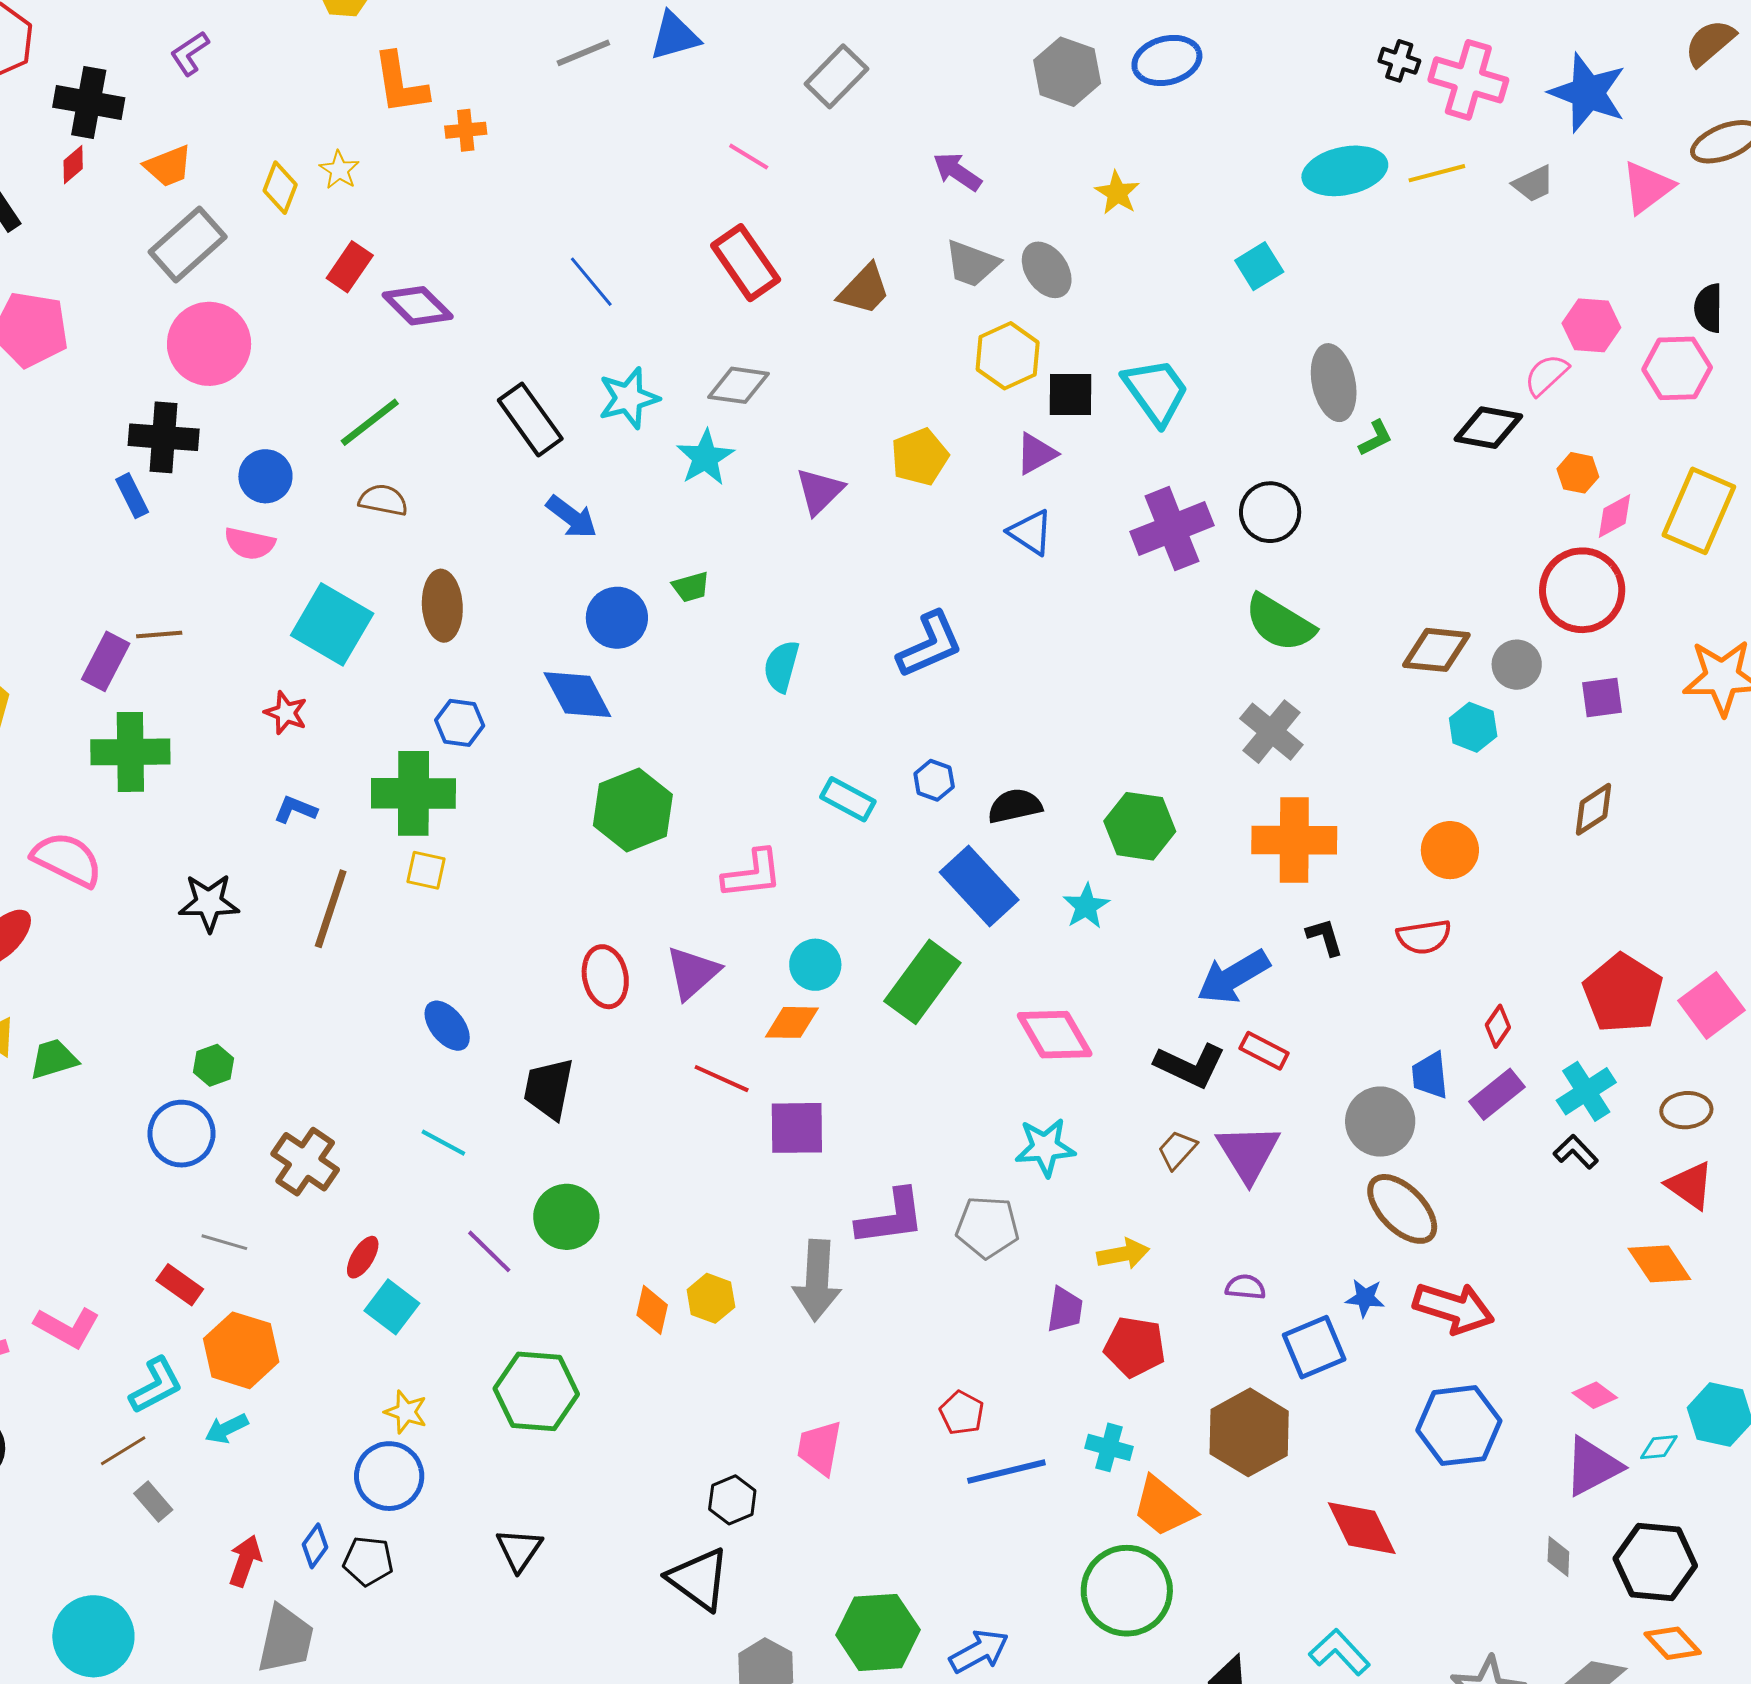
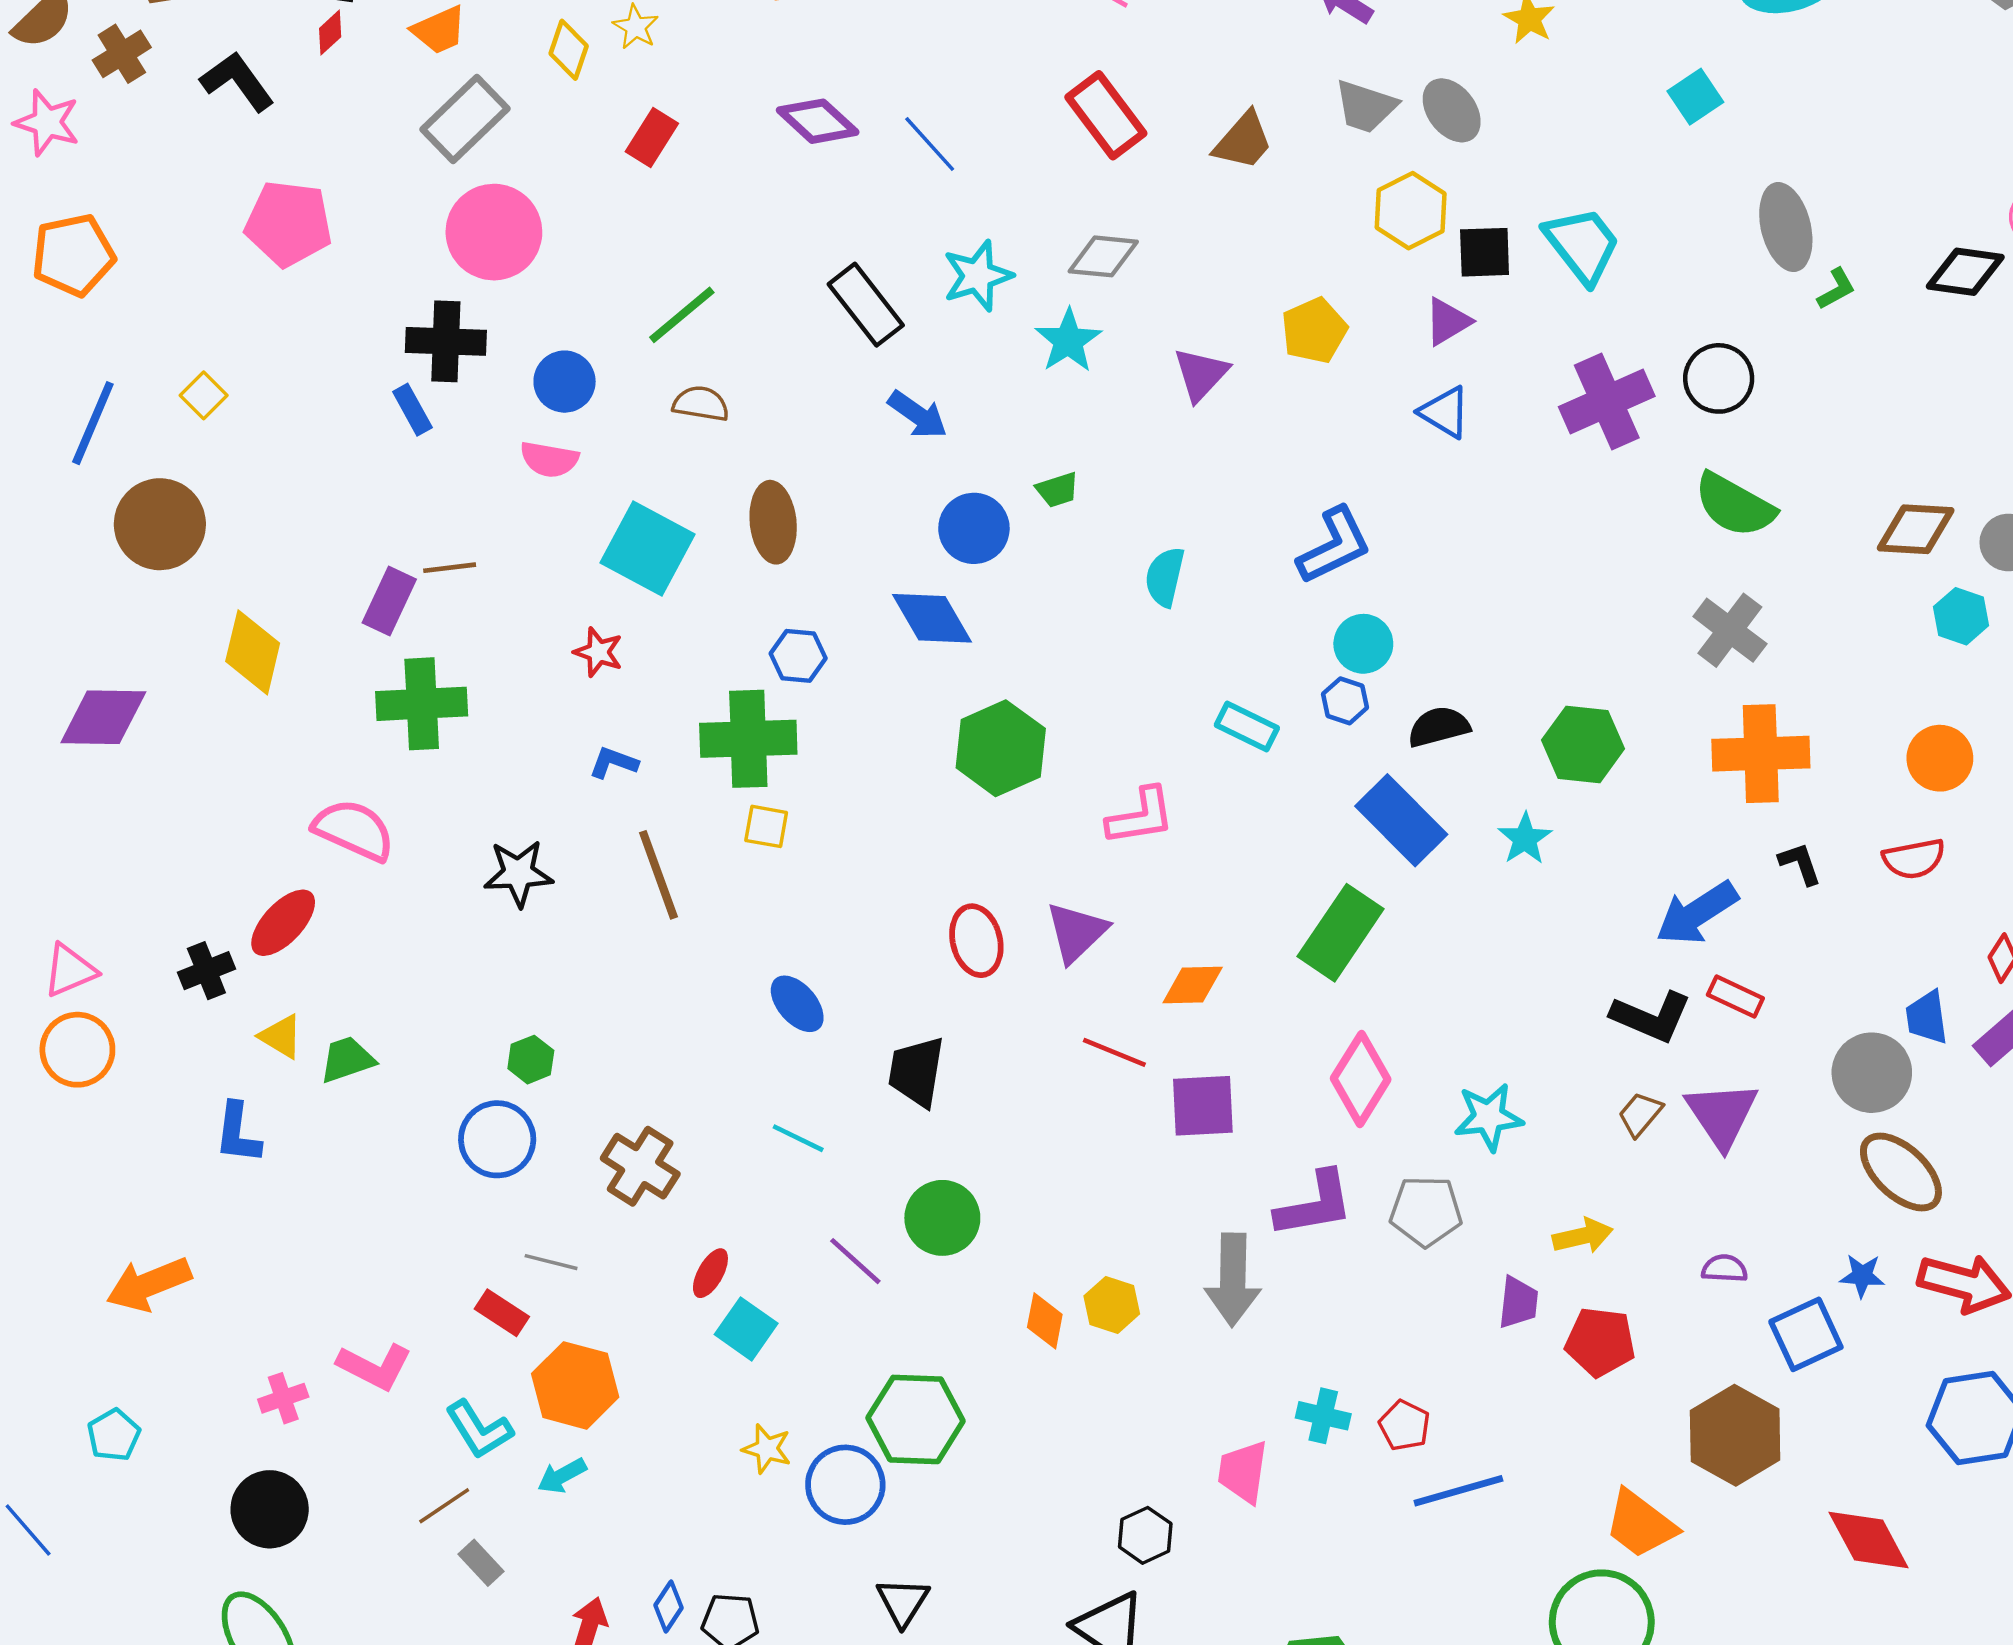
purple diamond: (418, 306) -> (818, 121), moved
brown line: (331, 909) -> (658, 875), turned -36
cyan circle: (815, 965) -> (1363, 644), moved
pink diamond: (1055, 1035) -> (1361, 1079), moved, turned 64
cyan L-shape: (156, 1385) -> (479, 1429), turned 88
cyan cross: (1109, 1447) -> (1323, 1416), moved
blue circle: (389, 1476) -> (845, 1485), moved

